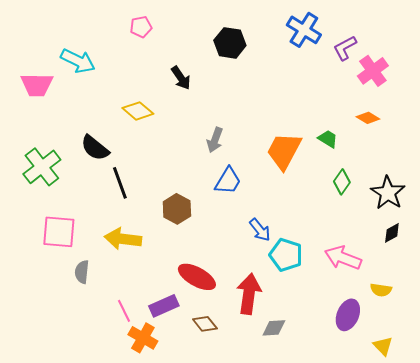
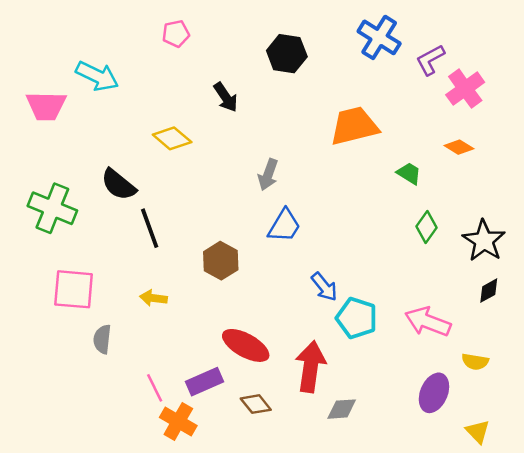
orange trapezoid: (284, 151) -> (354, 126), moved, turned 48
green cross: (42, 167) -> (52, 208), turned -30
yellow arrow: (123, 239) -> (153, 298), size x0.6

